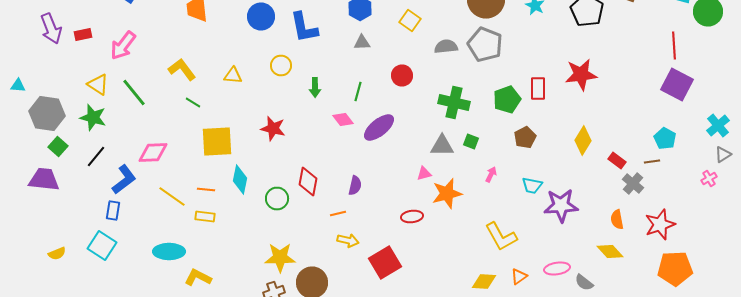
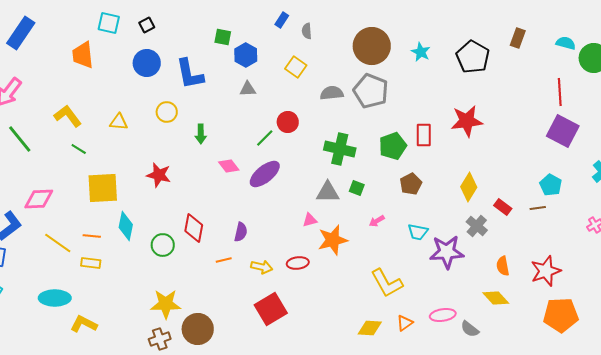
green line: (358, 92) -> (265, 138), moved, turned 30
pink arrow: (491, 174) -> (377, 221), turned -147
gray cross: (633, 184) -> (477, 226), moved
yellow arrow: (348, 240) -> (262, 267), moved

